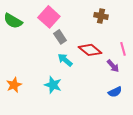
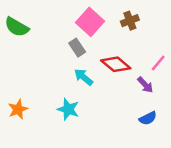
brown cross: (101, 16) -> (130, 21), turned -32
pink square: (49, 17) -> (90, 22), moved
pink line: (123, 49) -> (158, 63), turned 56

